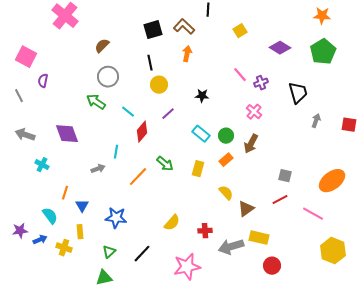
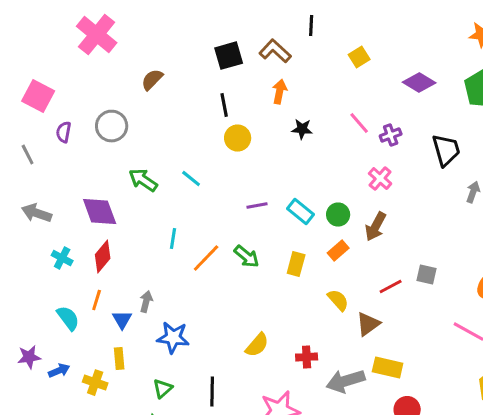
gray circle: (108, 77) -> (112, 126), moved
black star: (202, 96) -> (302, 129), moved
green arrow: (96, 102) -> (143, 180), moved
purple line: (168, 114) -> (257, 206), moved, turned 32
red diamond: (142, 132) -> (103, 257), moved
gray arrow: (98, 169) -> (146, 302), moved, turned -56
orange line: (138, 177) -> (206, 258), moved
red line: (280, 200) -> (391, 287), moved
cyan semicircle: (50, 216) -> (68, 318), moved
black line: (142, 254) -> (212, 392), turned -42

